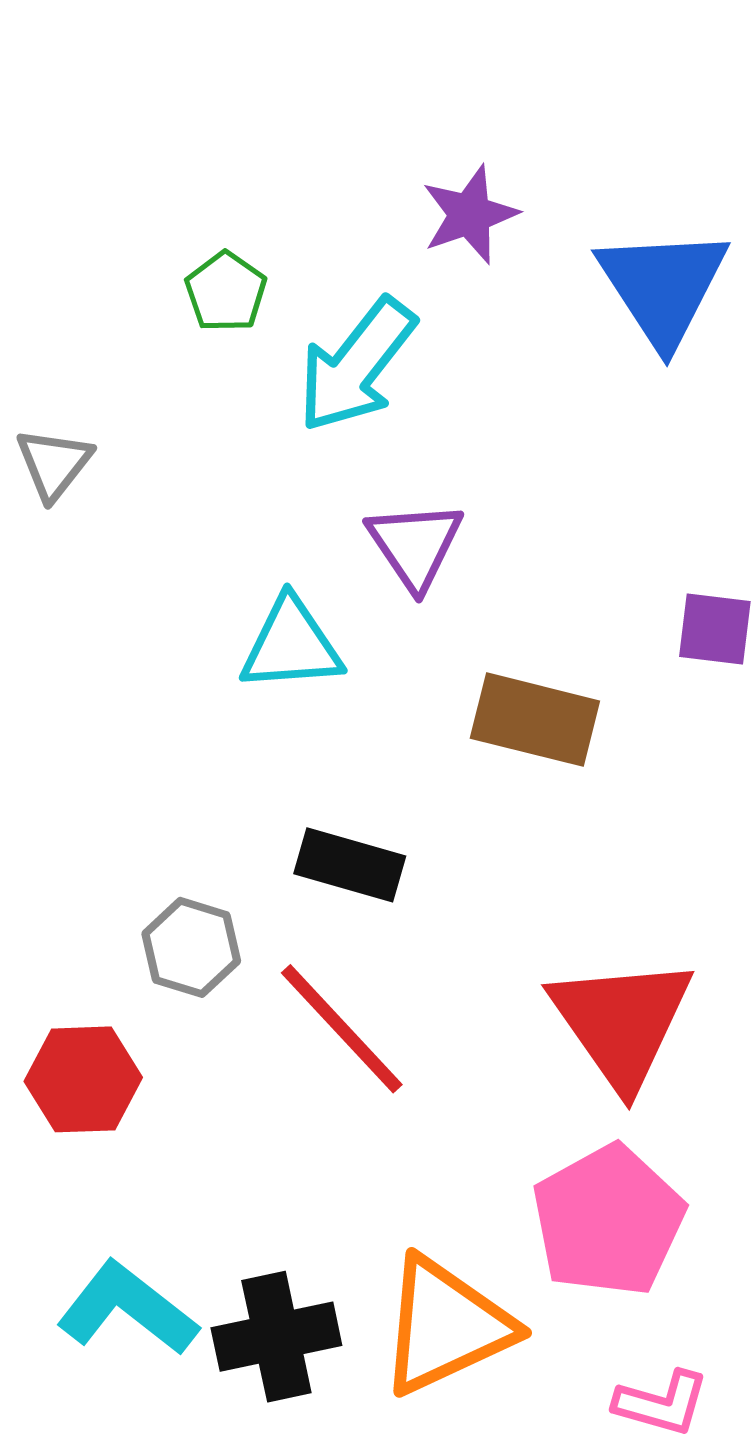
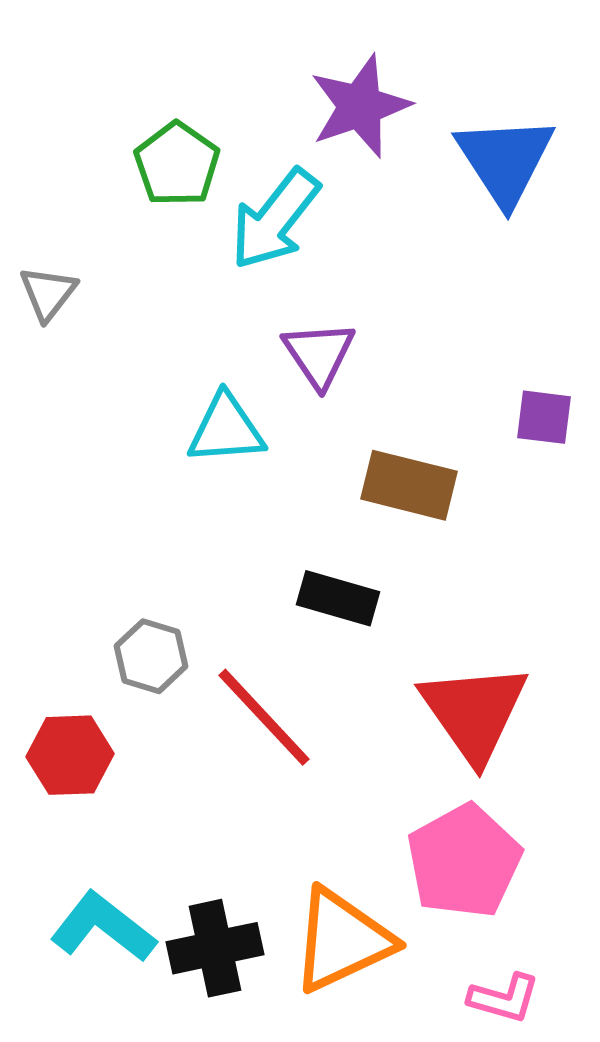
purple star: (470, 215) -> (360, 106), size x1.4
green pentagon: (226, 292) -> (177, 164), size x1.4
black rectangle: (350, 865) -> (338, 598), moved

